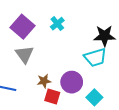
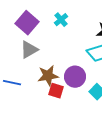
gray triangle: (25, 54) -> (29, 50), turned 36
brown star: (44, 81) -> (48, 76), size x1.5

